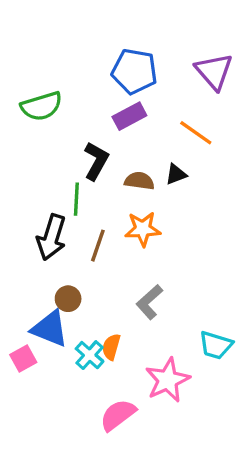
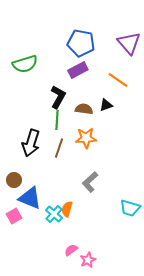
green line: (76, 199) -> (57, 120), moved
brown circle: (68, 299) -> (14, 180), moved
pink star: (168, 380) -> (88, 260), moved, size x0.6
pink semicircle: (118, 415) -> (71, 250), size x0.6

